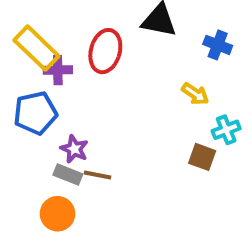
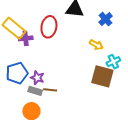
blue cross: (218, 45) -> (106, 19), turned 32
blue pentagon: (35, 113) -> (17, 73), moved
brown square: (202, 157) -> (102, 76), size x1.6

